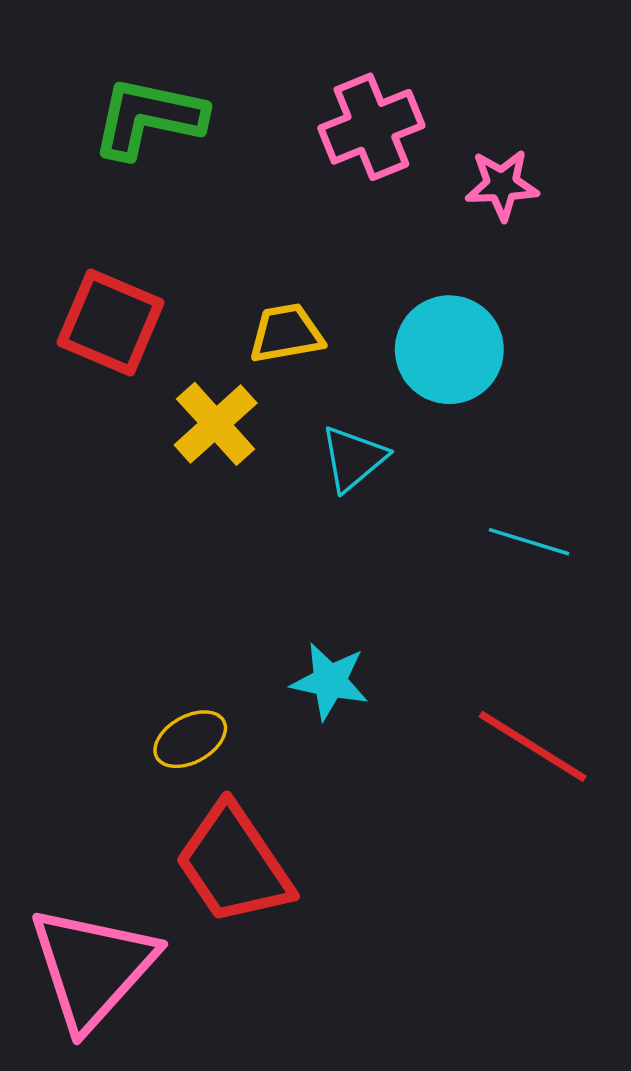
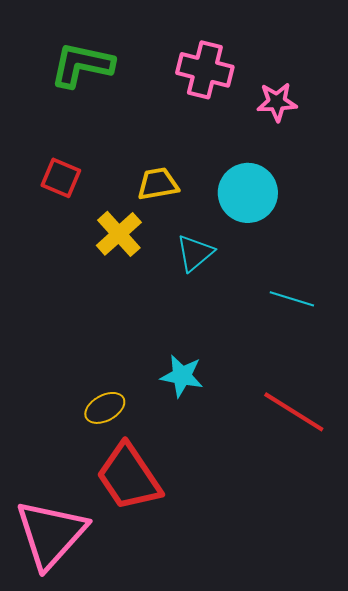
pink cross: (371, 127) -> (205, 70), turned 36
red square: (111, 322) -> (61, 178), size x0.7

